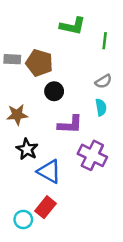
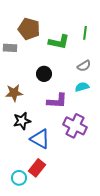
green L-shape: (73, 26) -> (59, 42), moved
brown pentagon: (39, 63) -> (29, 29), moved
cyan semicircle: (101, 107) -> (82, 87), turned -96
black star: (27, 149) -> (22, 121), turned 30

